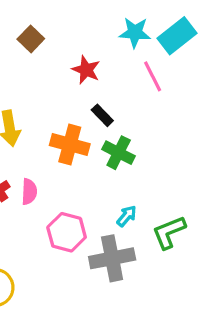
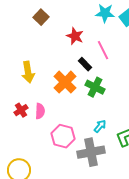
pink line: (153, 76) -> (103, 50), moved
orange cross: (70, 145) -> (65, 82), turned 30

